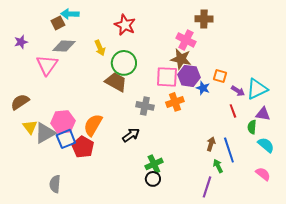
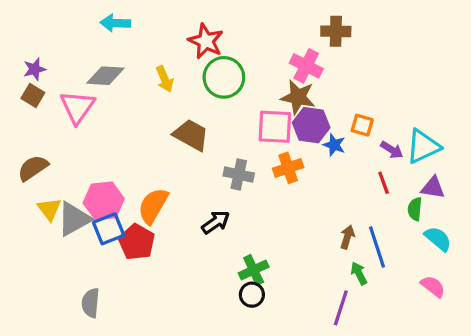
brown square: (58, 23) -> (33, 95), moved, turned -32
green circle: (124, 63) -> (224, 77), moved

